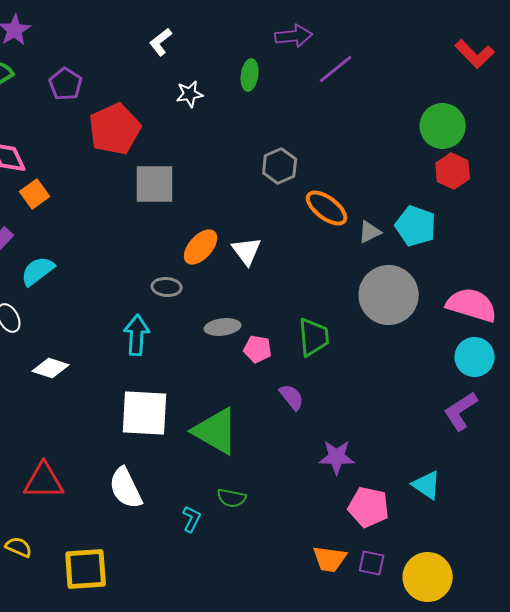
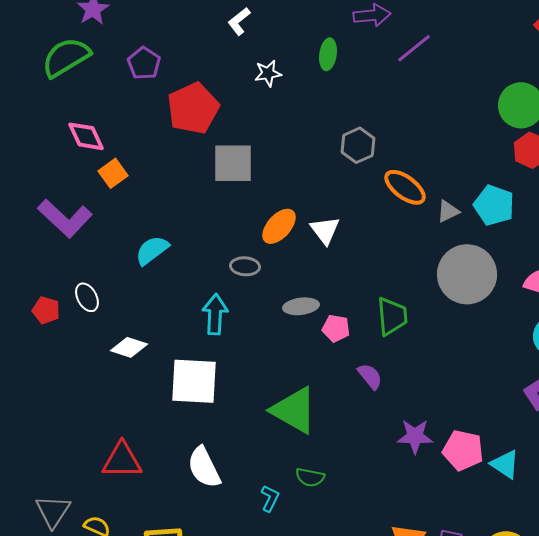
cyan semicircle: (38, 271) -> (152, 250), moved
white square: (145, 413) -> (194, 381), moved
pink pentagon: (369, 507) -> (463, 450), moved

